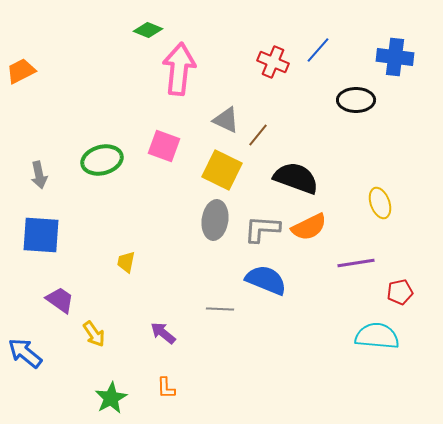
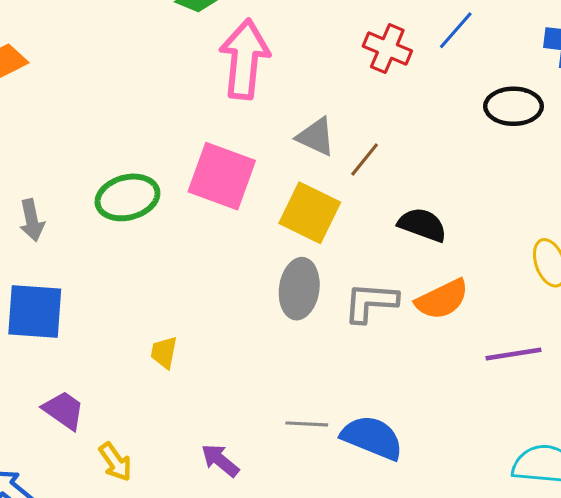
pink square: (164, 146) -> (222, 176), size x1.4
black semicircle: (296, 178) -> (422, 225), size x0.7
blue semicircle: (266, 280) -> (372, 438), moved

